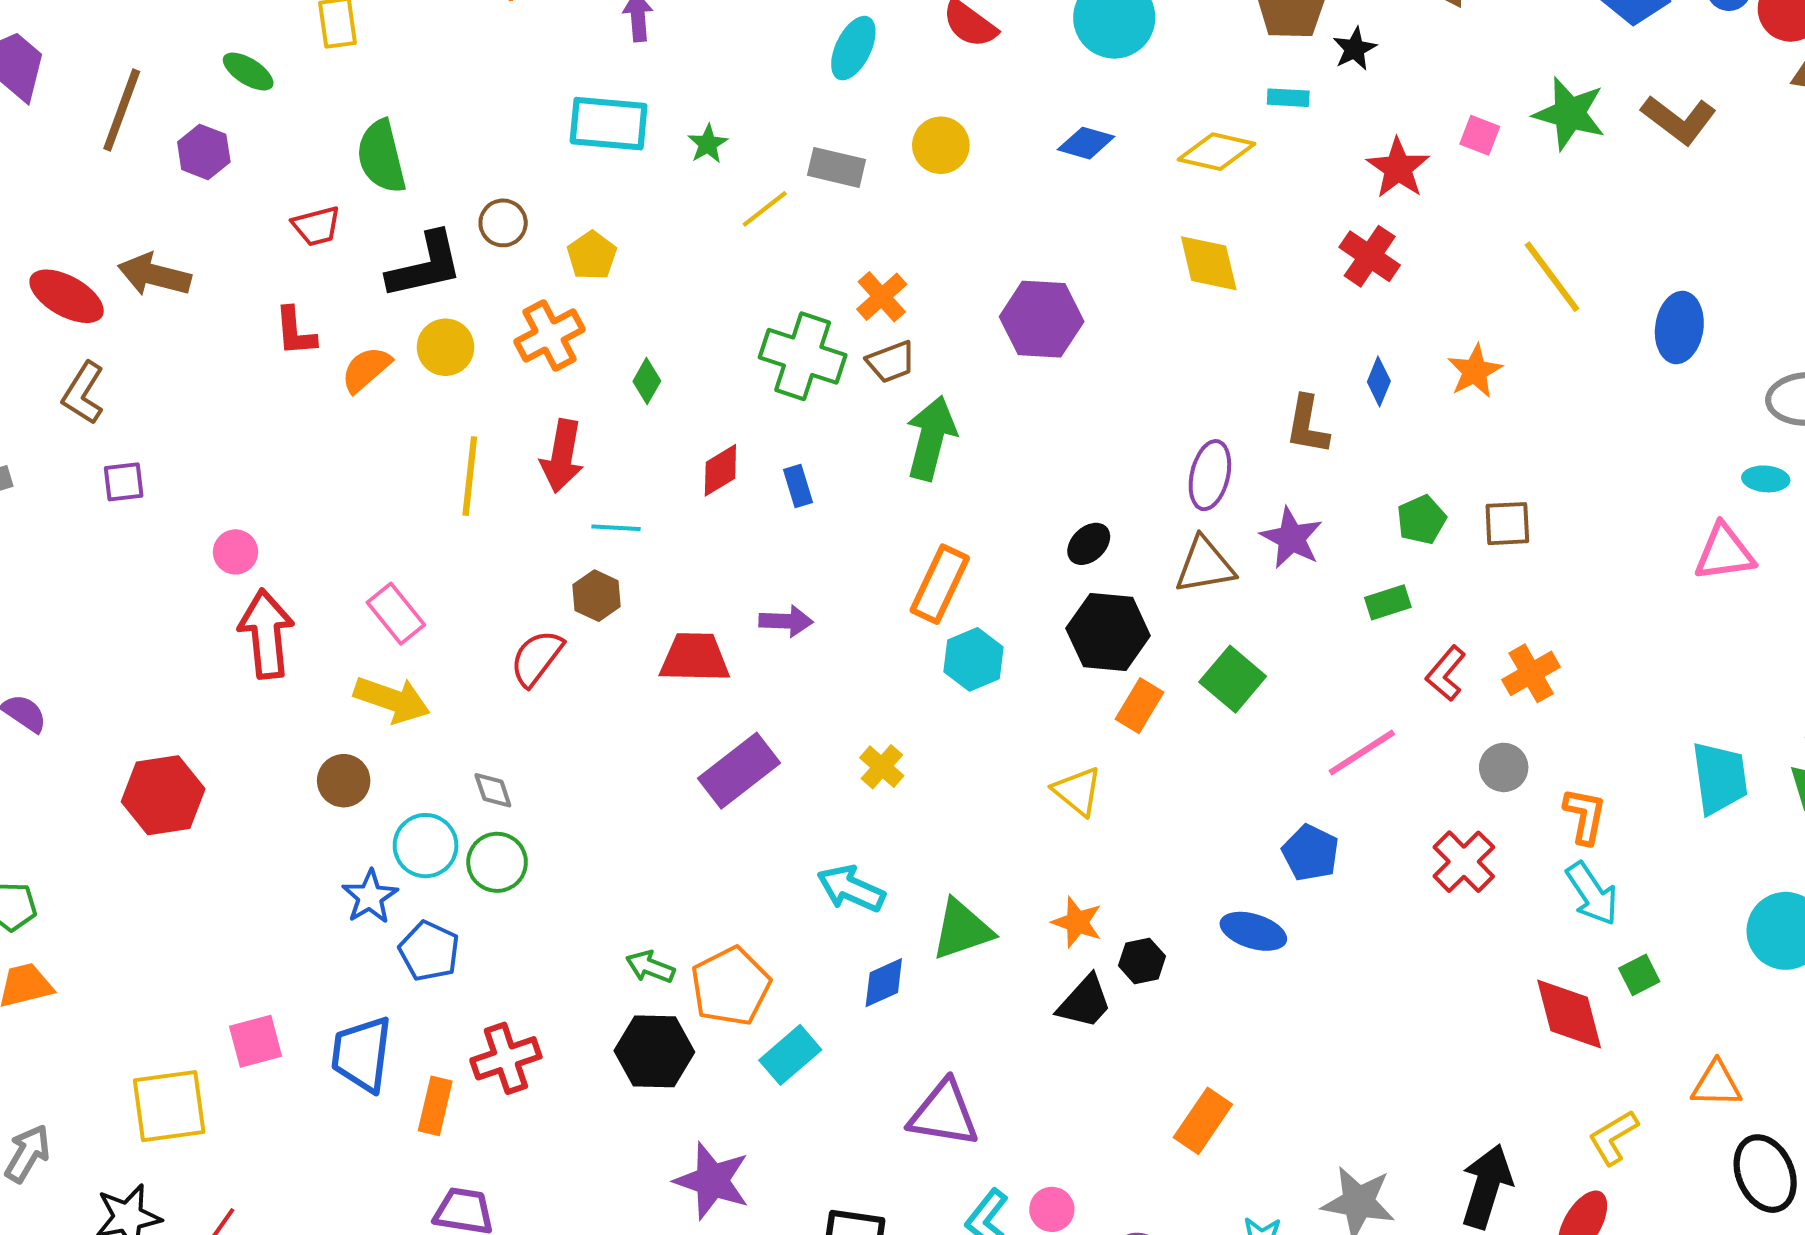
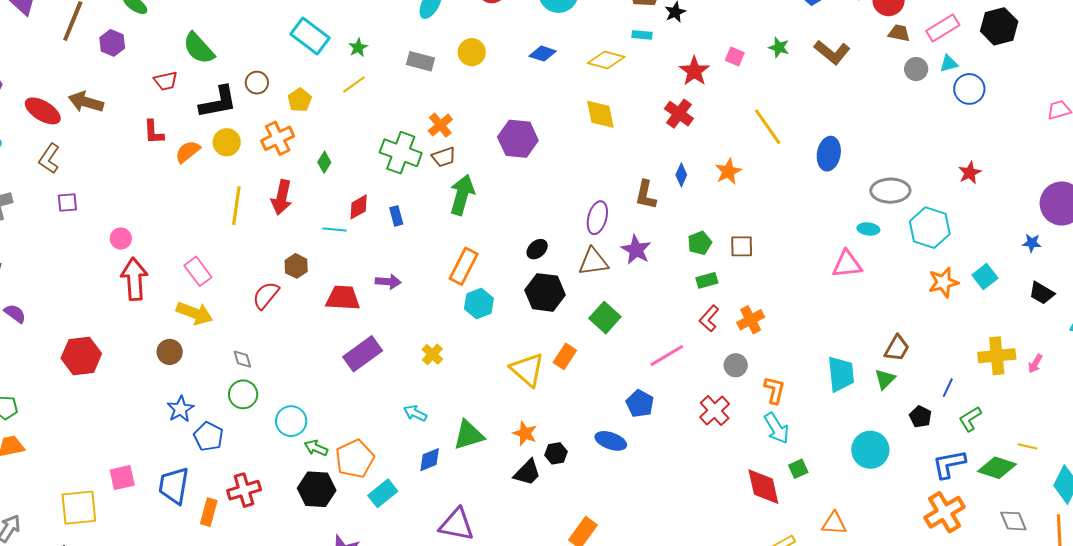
green star: (1570, 114) -> (779, 47), size x0.6
cyan rectangle: (609, 124) -> (310, 36), turned 30
green semicircle: (381, 157) -> (199, 48), turned -30
yellow line: (765, 209) -> (354, 84), moved
cyan line: (616, 528) -> (335, 229), moved
green rectangle: (1388, 602) -> (707, 280), moved
orange rectangle: (1140, 706) -> (565, 356), moved
yellow triangle: (1077, 791) -> (527, 370), size x1.4
cyan circle: (426, 846) -> (291, 421), moved
cyan arrow: (851, 889) -> (415, 413), size x0.7

